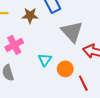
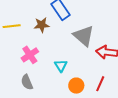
orange circle: (65, 69) -> (76, 86), moved
red line: (83, 83) -> (100, 84), turned 56

